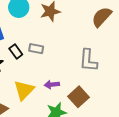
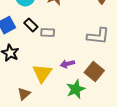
black rectangle: (16, 52) -> (31, 25), moved
gray L-shape: (88, 60) -> (98, 36), turned -80

